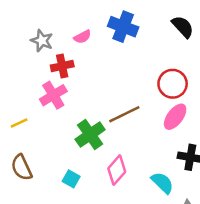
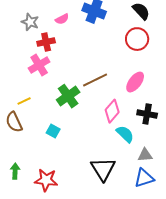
red circle: (173, 84) -> (137, 39), moved
yellow line: (19, 123) -> (24, 101), moved
pink diamond: (117, 170) -> (112, 111), moved

